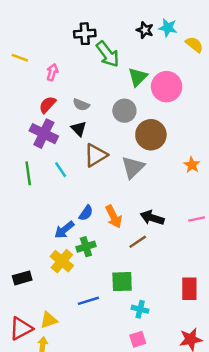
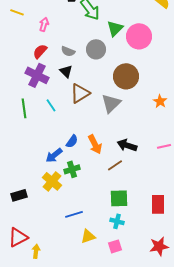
gray circle: (124, 111) -> (96, 49), moved
green square: (122, 282) -> (119, 198), moved
yellow triangle: (49, 320) -> (88, 236), moved

